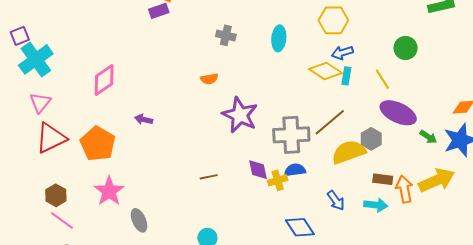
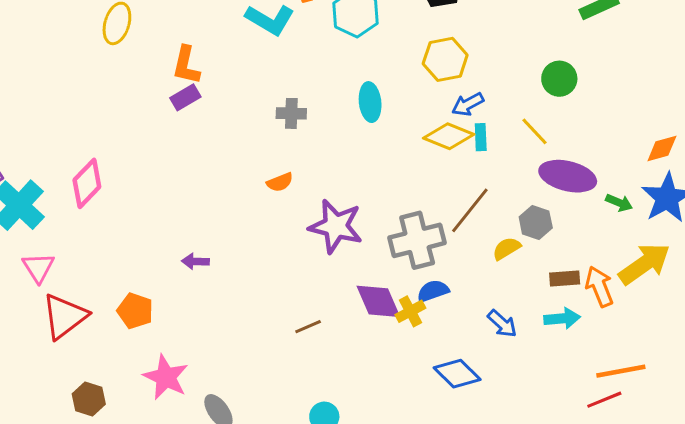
pink diamond: (104, 80) -> (87, 183), moved
orange pentagon: (98, 144) -> (135, 311), size x0.7
yellow semicircle: (349, 152) -> (507, 248), size x0.6
purple diamond: (258, 170) -> (378, 301), size x1.4

